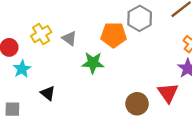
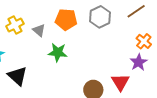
orange pentagon: (114, 35) -> (66, 20), moved
black triangle: (48, 93) -> (17, 76), size x1.5

